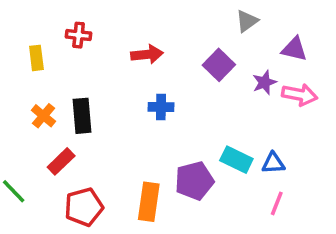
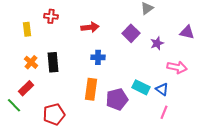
purple triangle: (294, 49) -> (187, 32), moved
pink arrow: (300, 95) -> (177, 67), moved
red rectangle: (61, 161) -> (26, 88), moved
blue triangle: (273, 163) -> (162, 89), turned 40
orange rectangle: (149, 202) -> (91, 89), moved

